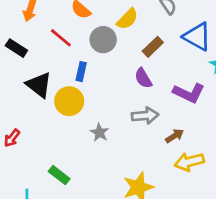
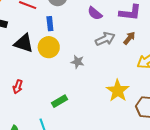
brown arrow: (175, 136) -> (129, 38), moved
green rectangle: (59, 175) -> (60, 101), turned -49

